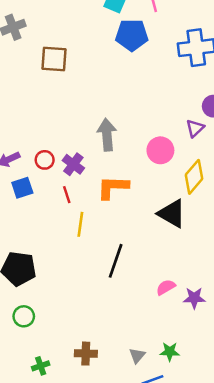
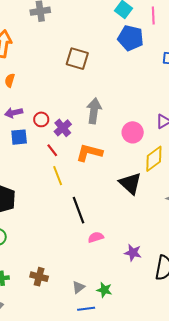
brown square: (54, 59) -> (77, 59), moved
red line: (67, 195) -> (52, 150), turned -32
yellow line: (80, 224) -> (58, 176), turned -42
black line: (116, 261) -> (78, 210), turned -52
pink semicircle: (166, 287) -> (96, 237), moved

